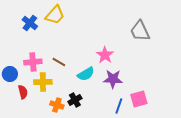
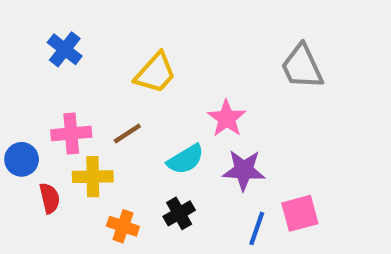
yellow trapezoid: (55, 15) -> (155, 73), moved
brown line: (59, 62) -> (127, 133), turned -64
black cross: (75, 100) -> (179, 213), moved

